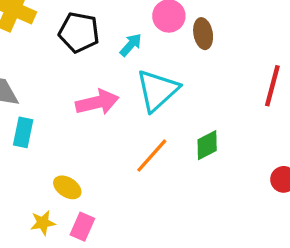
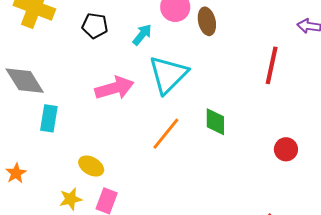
black pentagon: (79, 32) -> (95, 26), size x0.7
green diamond: (207, 145) -> (215, 122), turned -60

